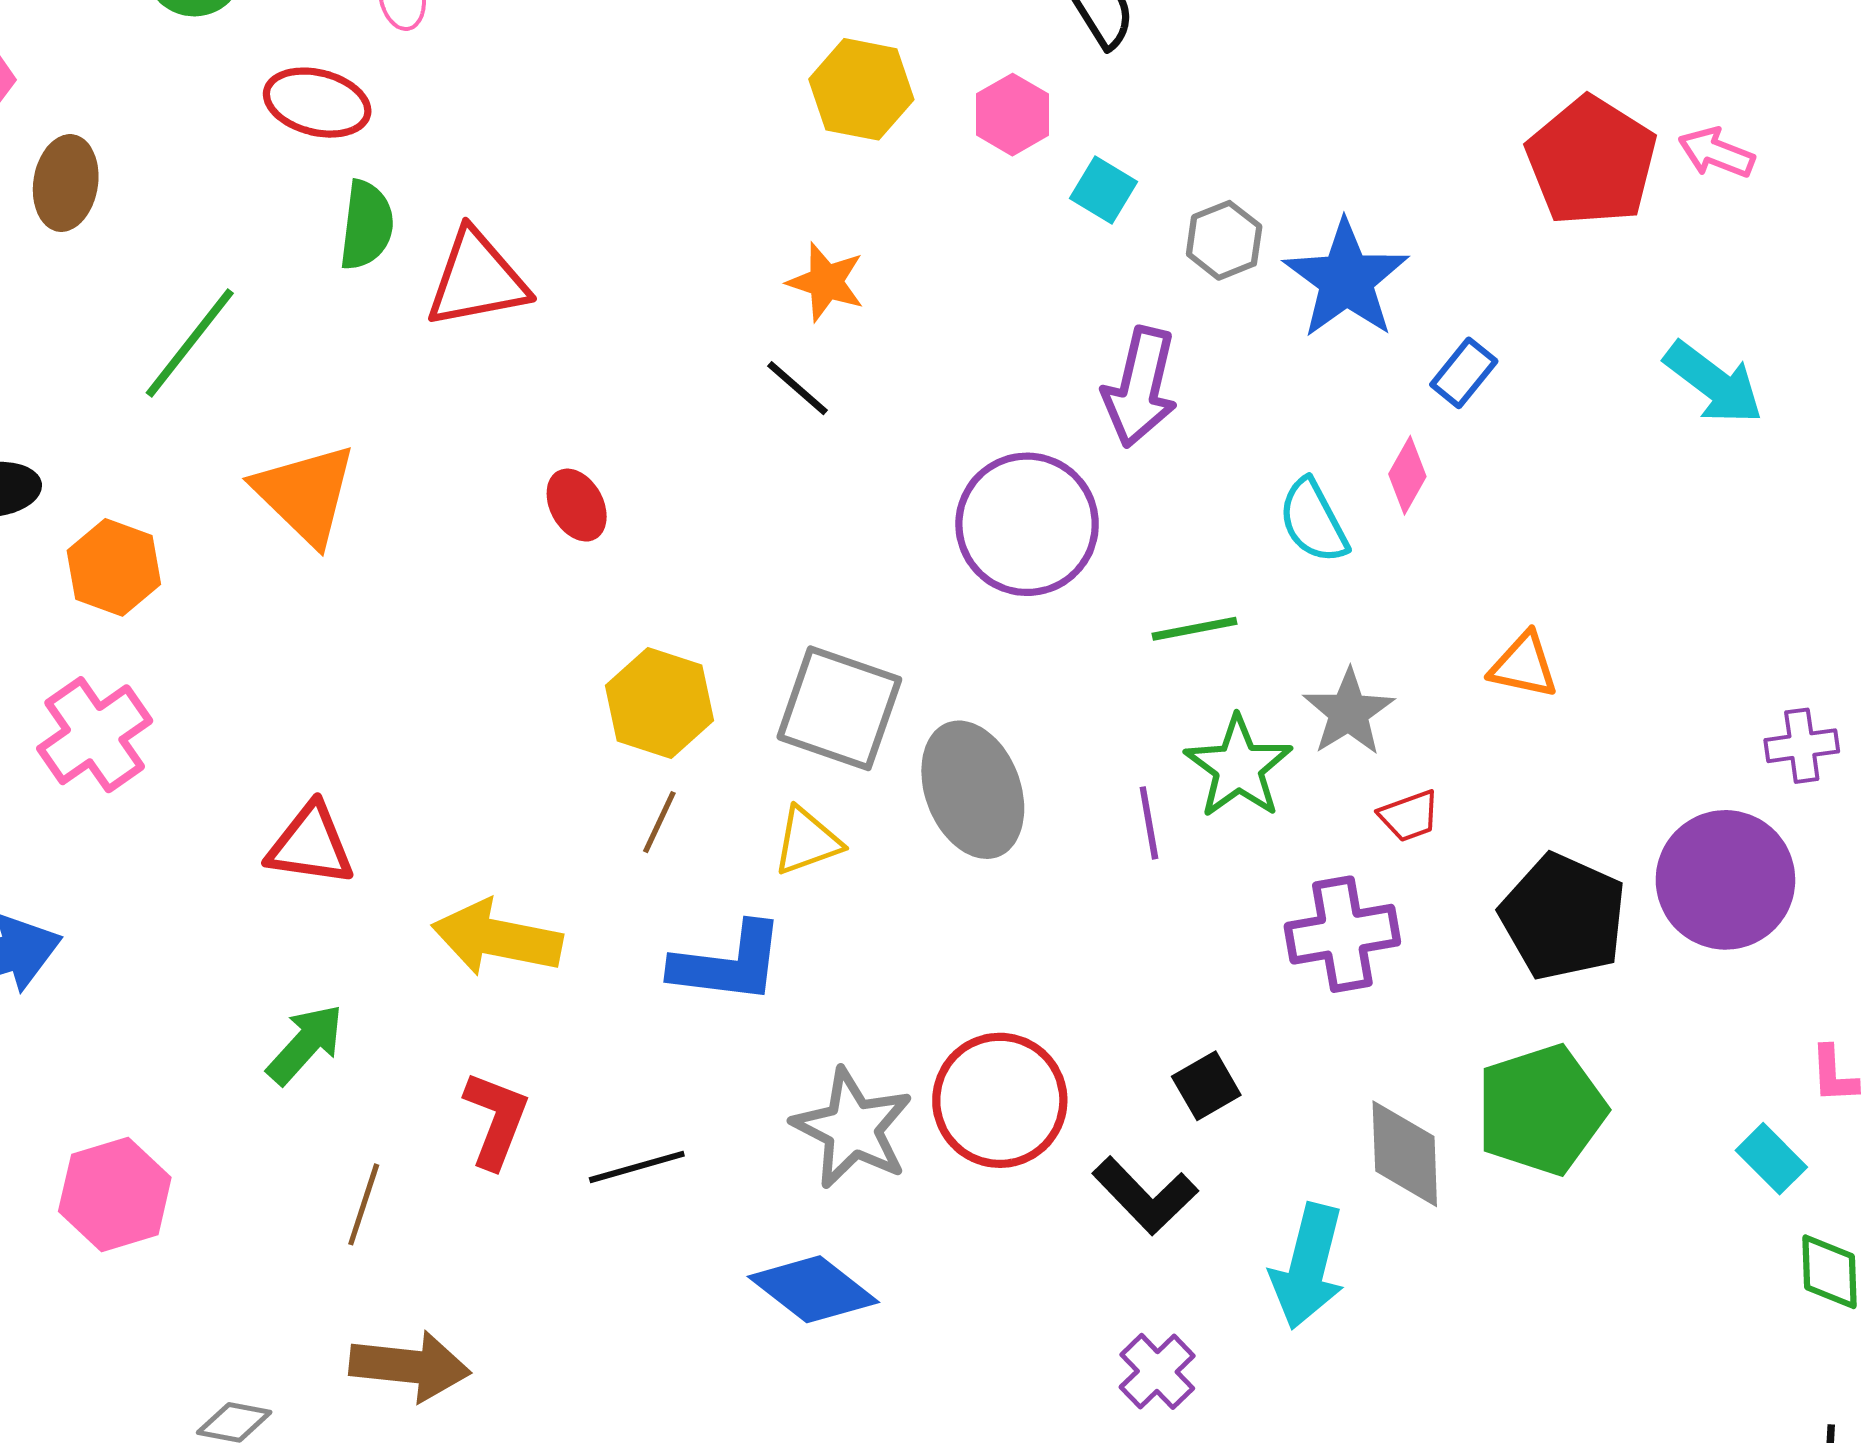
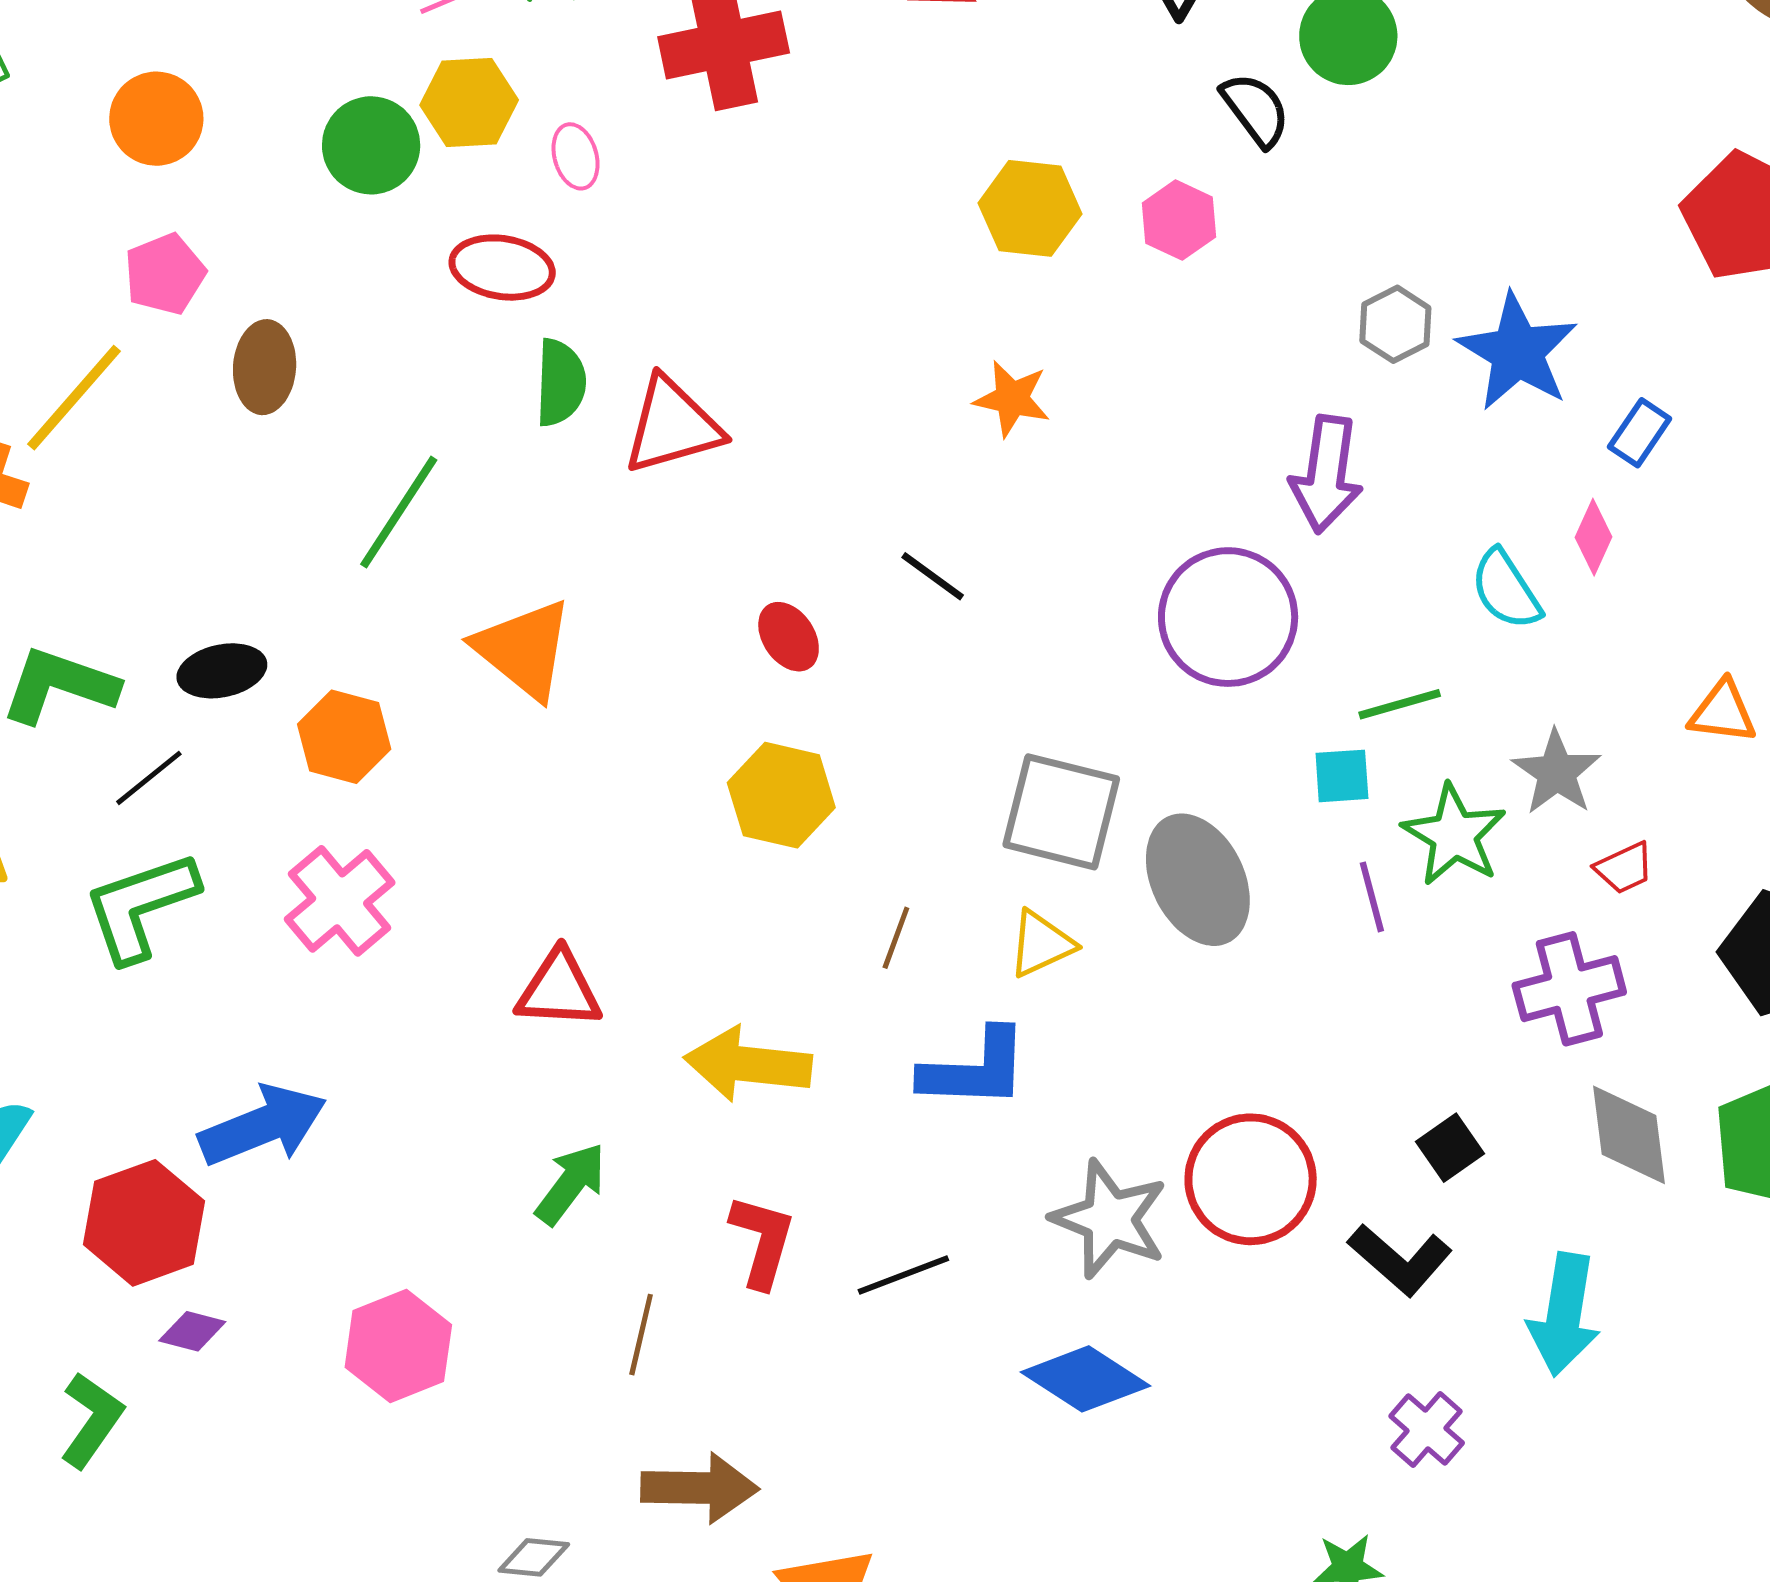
cyan square: (1104, 190) -> (1342, 776), moved, turned -30
black line: (797, 388) -> (933, 576), moved
yellow hexagon: (660, 703) -> (781, 795), moved
gray diamond: (1405, 1154) -> (1629, 1135), moved

